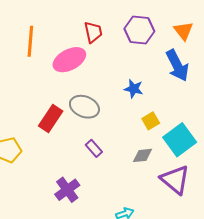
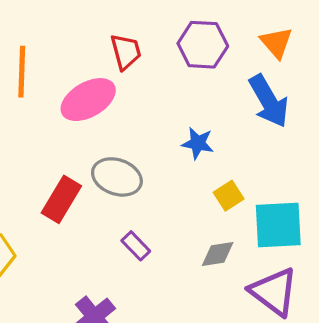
cyan square: (180, 140) -> (278, 225), turned 36

